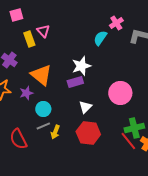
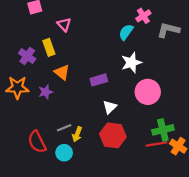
yellow rectangle: (29, 39) -> (49, 47), moved
white star: (81, 66) -> (131, 63), moved
orange triangle: (41, 75) -> (62, 72), size x0.7
cyan circle: (43, 109) -> (64, 153), moved
red line: (128, 141) -> (156, 144), turned -60

